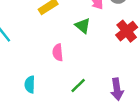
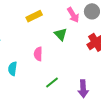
cyan semicircle: (30, 84) -> (13, 69), moved

